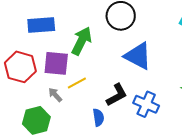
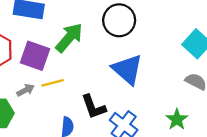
gray arrow: (55, 95) -> (26, 90), turned 91
black L-shape: (117, 95) -> (94, 107), turned 85

